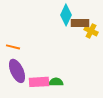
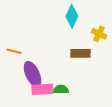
brown rectangle: (80, 23) -> (81, 53), moved
purple ellipse: (17, 71) -> (33, 74), moved

